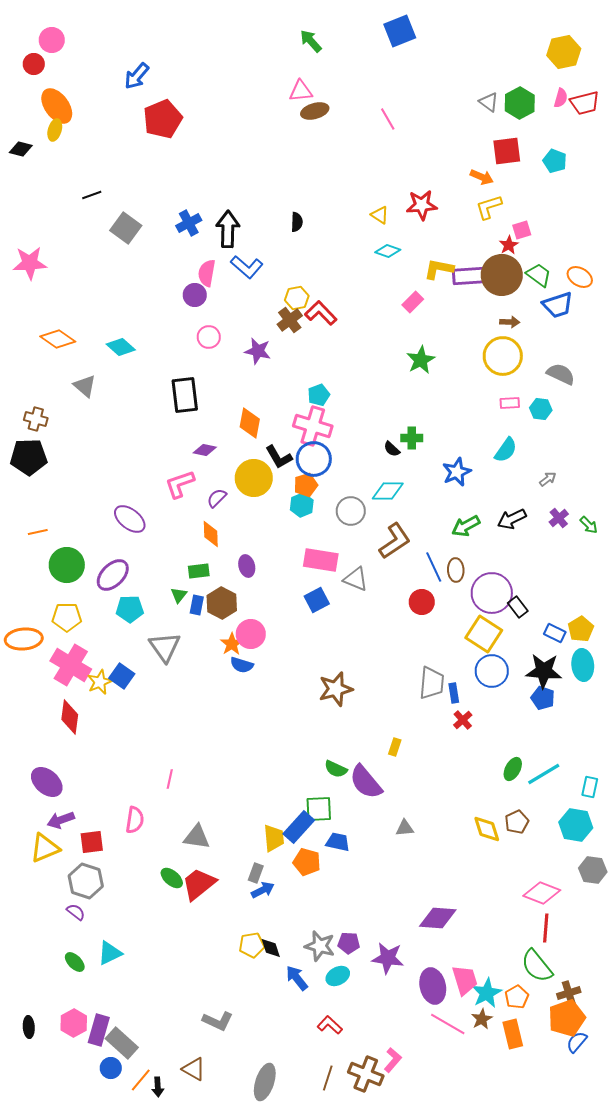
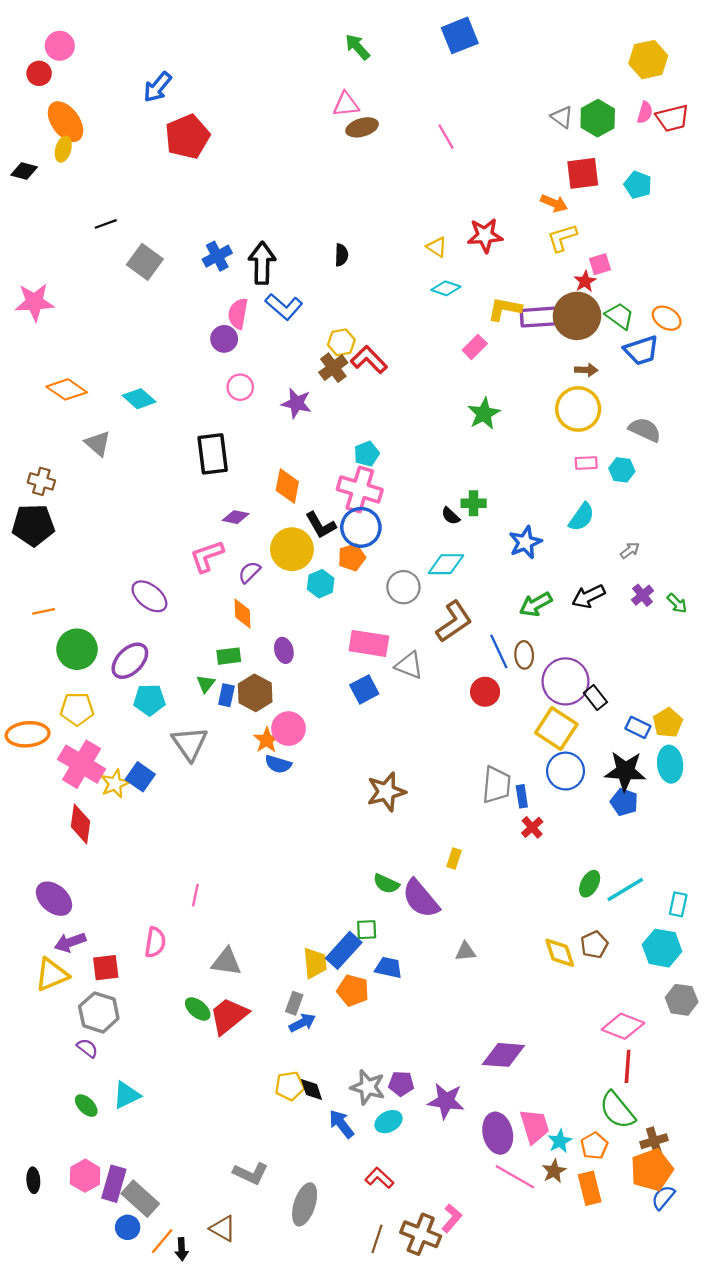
cyan hexagon: (302, 505) -> (321, 584), moved
green square: (319, 809) -> (367, 930), size x0.7
cyan star: (487, 993) -> (560, 1141), size x0.7
gray ellipse: (265, 1082) -> (305, 1204), moved

